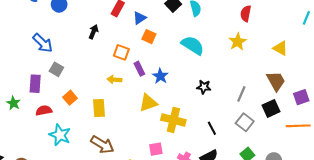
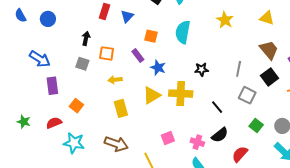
orange square: (149, 37) -> (151, 36), moved
cyan semicircle: (193, 45) -> (183, 32), turned -100
orange square: (121, 52) -> (107, 53), moved
gray square: (56, 69) -> (82, 64), moved
purple rectangle: (139, 69) -> (138, 55), moved
purple rectangle: (35, 84) -> (52, 86), moved
yellow rectangle: (99, 108) -> (121, 108), moved
yellow cross: (173, 120) -> (181, 94), moved

